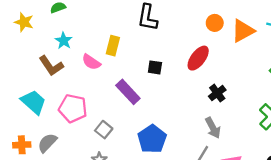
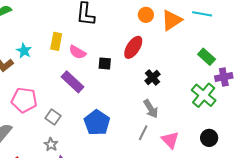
cyan star: (64, 41) -> (24, 51), moved
pink semicircle: (91, 62) -> (77, 52), moved
black square: (155, 67) -> (105, 63), moved

